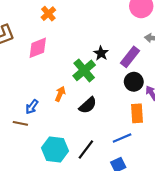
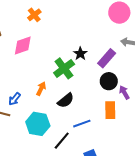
blue line: (122, 138) -> (82, 124), moved
cyan hexagon: (55, 149) -> (38, 124), moved

